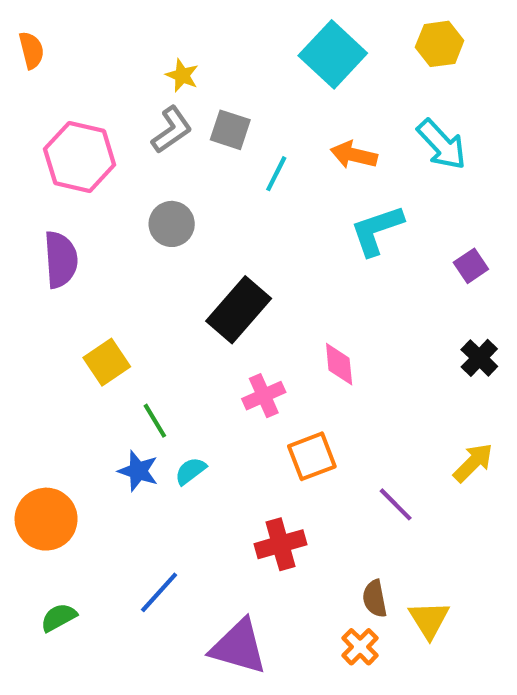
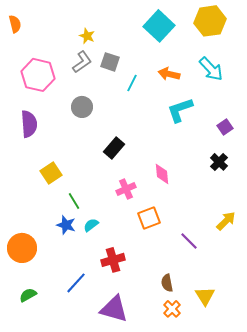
yellow hexagon: (440, 44) -> (210, 21), size x1.4
black rectangle: (239, 310) -> (114, 148), size x0.7
black cross: (479, 358) -> (219, 162), moved
red cross: (280, 544) -> (113, 260), moved
brown semicircle: (375, 599) -> (167, 283), moved

